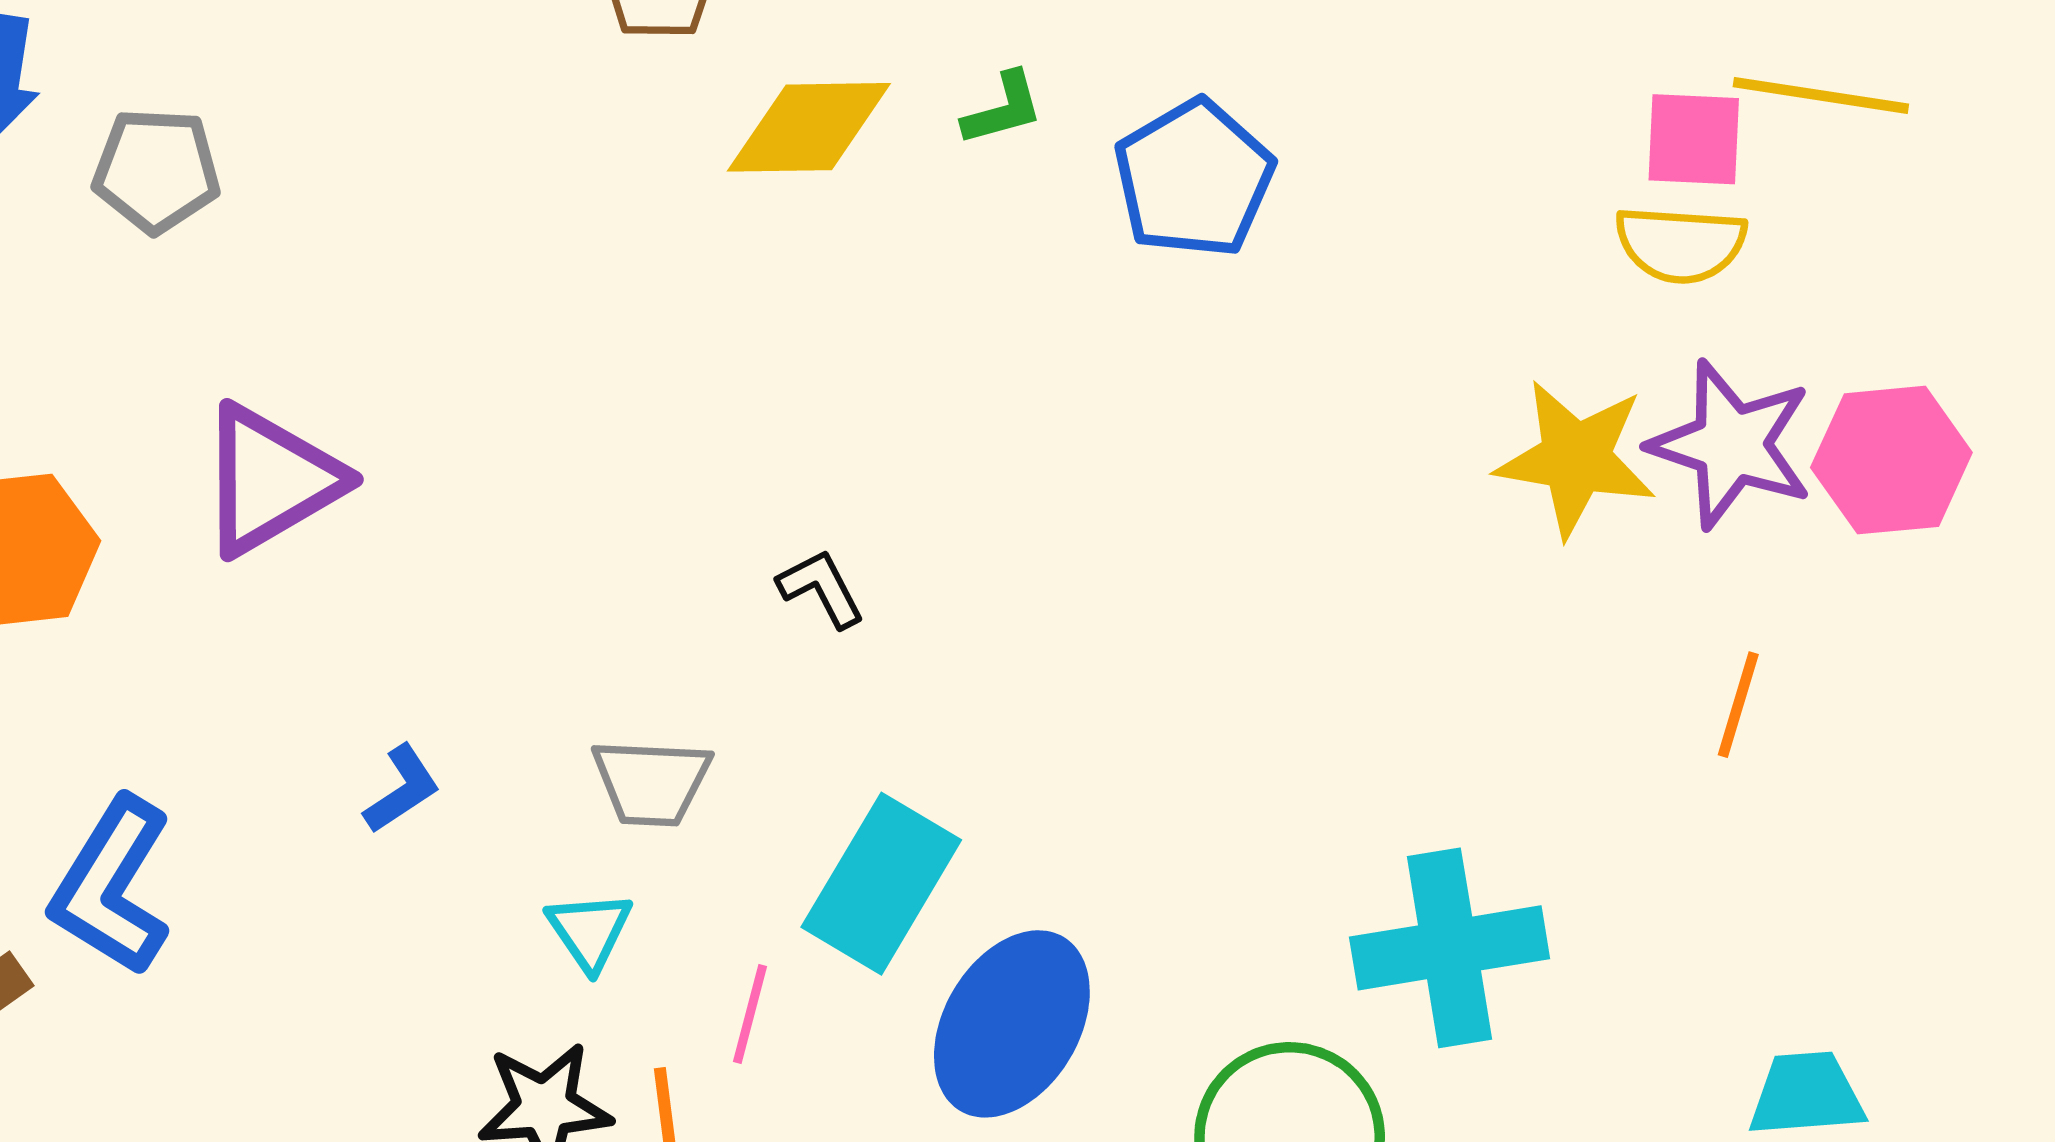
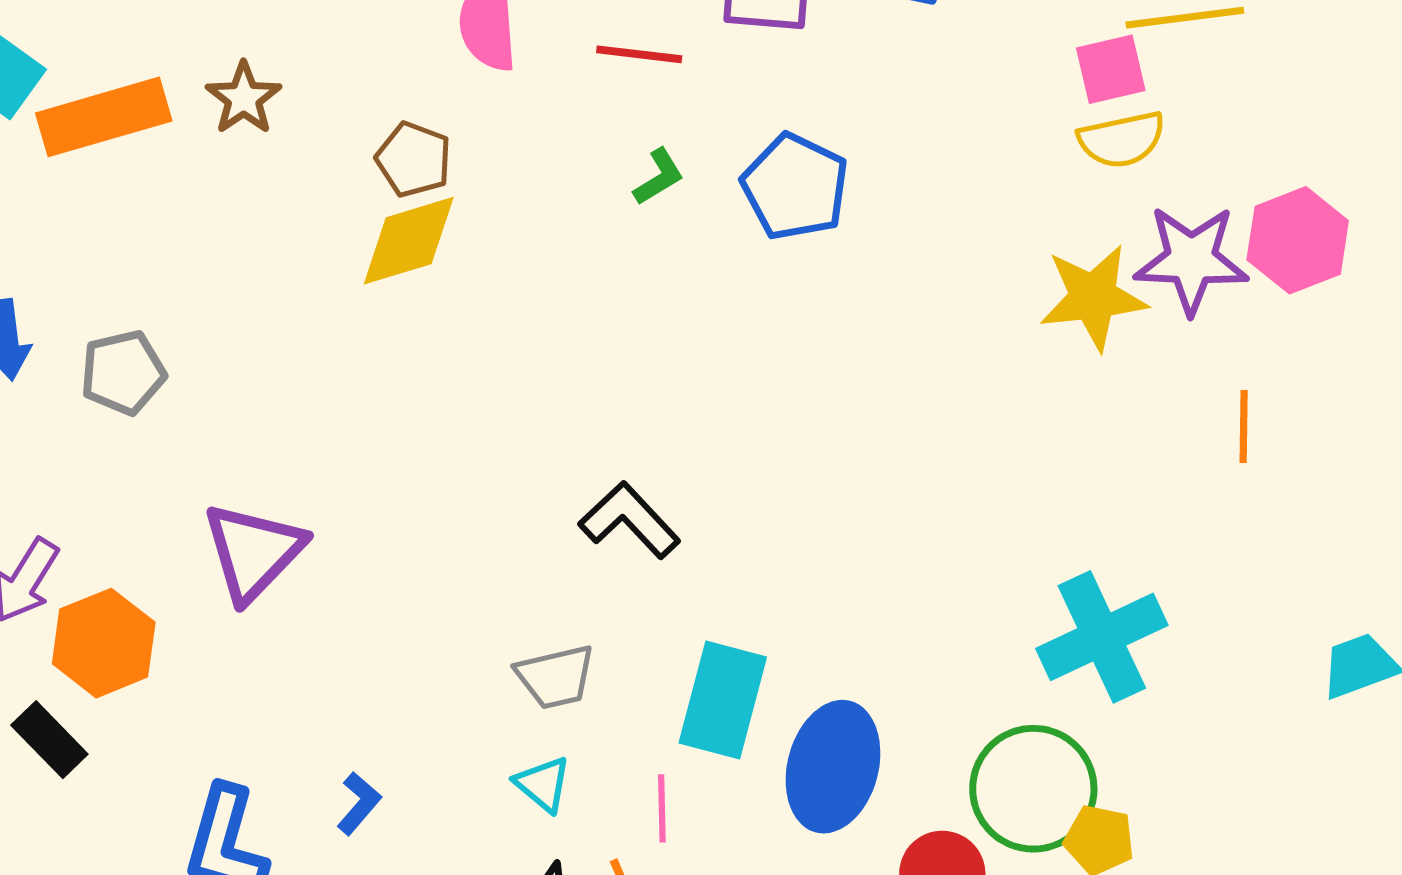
yellow diamond: (809, 127) -> (409, 241), moved
black L-shape: (821, 588) -> (629, 520), size x1.6
blue L-shape: (402, 789) -> (359, 803), moved

